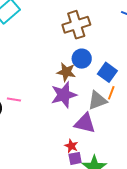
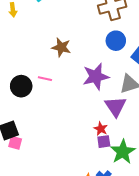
brown star: (66, 72) -> (61, 47), moved
purple triangle: (85, 123) -> (116, 106), turned 40

